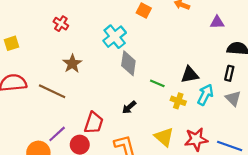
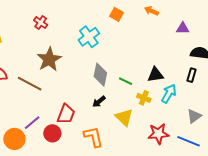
gray diamond: (128, 63) -> (100, 75), moved
brown star: (72, 64) -> (49, 59), size x1.4
gray triangle: (233, 98) -> (194, 116), moved, turned 35
yellow triangle: (164, 137) -> (124, 117), moved

